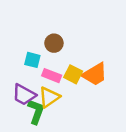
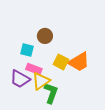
pink rectangle: (52, 76) -> (34, 69), moved
green L-shape: (36, 112) -> (51, 93), moved

